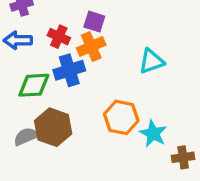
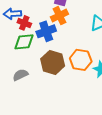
red cross: (59, 37) -> (24, 23), moved
brown hexagon: (53, 127) -> (53, 62), moved

